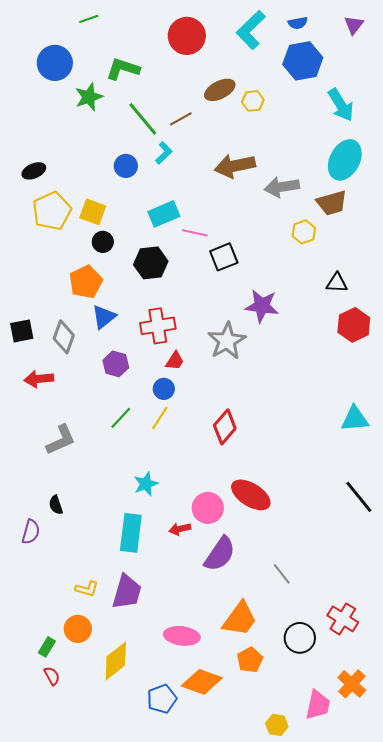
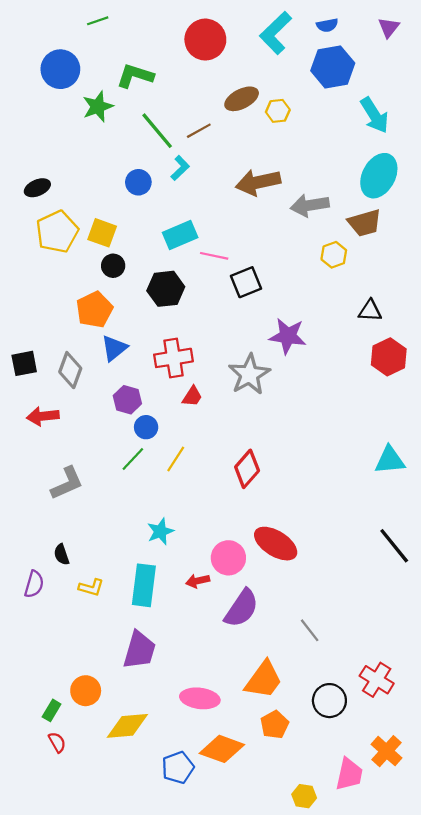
blue circle: (164, 389) -> (146, 427), moved
yellow L-shape: (87, 589) -> (91, 587), moved
yellow diamond: (116, 661) -> (127, 726), turned 33

